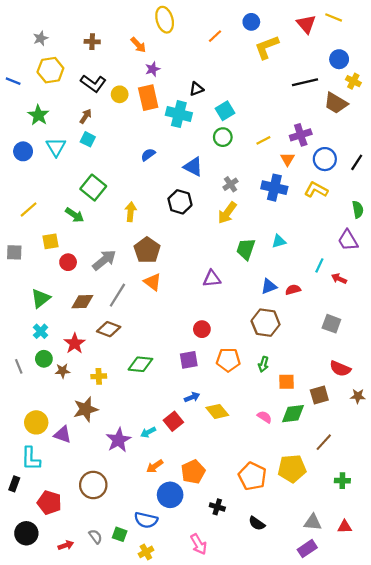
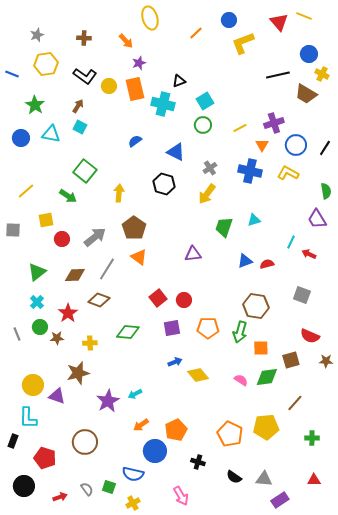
cyan triangle: (56, 147) -> (51, 134), turned -48
brown hexagon: (266, 323) -> (256, 306), moved
green arrow: (263, 364) -> (240, 332), size x1.5
red square: (173, 421) -> (158, 298), moved
gray triangle: (313, 522) -> (264, 479), moved

